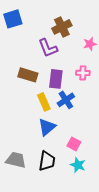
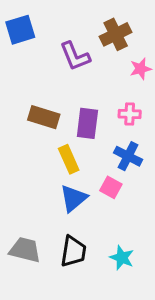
brown cross: (62, 27) -> (116, 34), moved
purple L-shape: (48, 48) -> (75, 56), moved
blue cross: (66, 100) -> (128, 156), moved, turned -30
pink square: (74, 144) -> (111, 187), moved

